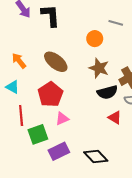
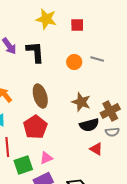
orange circle: (95, 39) -> (74, 62), moved
brown ellipse: (56, 62) -> (40, 96), turned 35
pink triangle: (62, 119) -> (46, 158), moved

